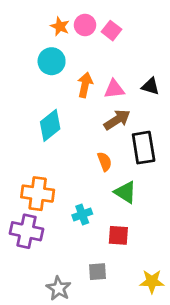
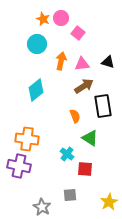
pink square: (111, 31) -> (78, 33), moved
cyan cross: (82, 215) -> (67, 154), moved, turned -32
yellow star: (152, 281) -> (109, 202), turned -30

